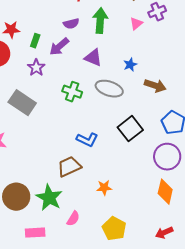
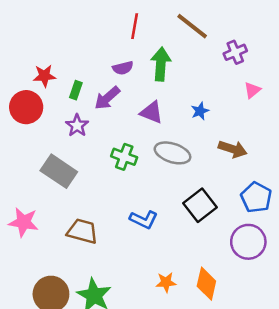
pink triangle: (136, 24) -> (252, 90), moved
blue star: (130, 65) -> (200, 111), moved
brown trapezoid: (69, 167) -> (82, 231), moved, turned 40
orange diamond: (165, 192) -> (206, 284), moved

